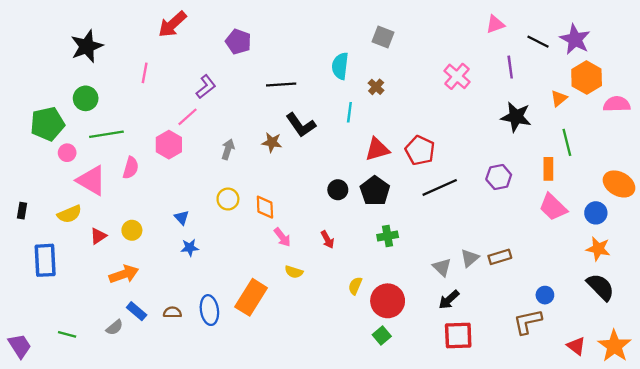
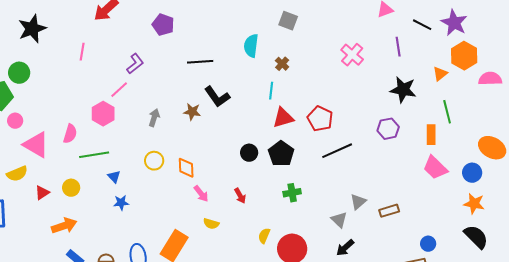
green circle: (86, 98) -> (19, 73), moved
cyan line: (349, 112) -> (271, 91), moved
green line: (106, 134) -> (94, 155), moved
purple hexagon: (499, 177) -> (388, 129), moved
gray triangle: (470, 258) -> (358, 202), moved

